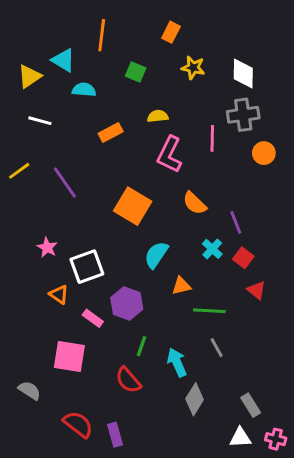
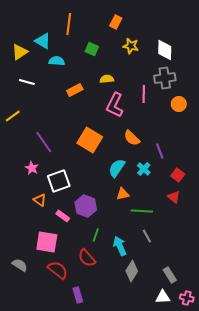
purple line: (65, 183) -> (44, 142), moved
cyan semicircle: (156, 255) -> (117, 168), moved
red square: (243, 258) -> (178, 175), moved
red semicircle: (78, 424) -> (58, 270), moved

